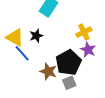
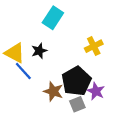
purple star: (88, 50) -> (96, 91), moved

